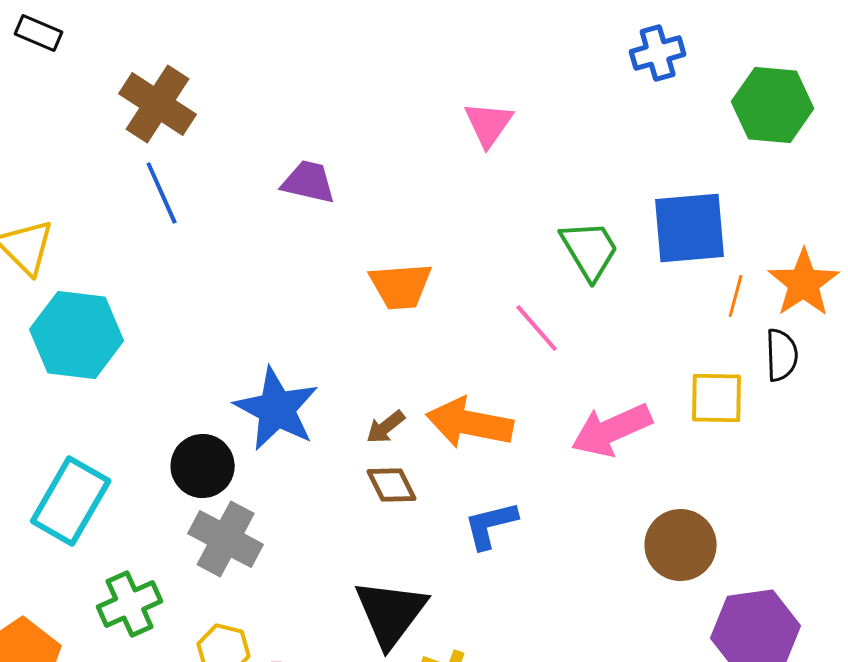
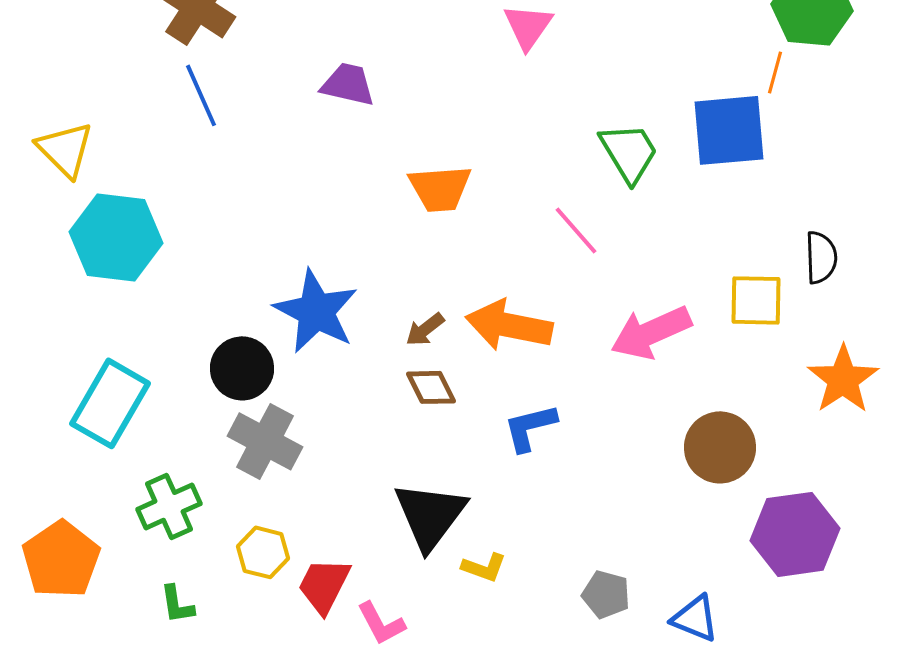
orange star: (804, 283) -> (843, 379), moved
orange line: (736, 296) -> (775, 72), moved

